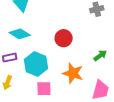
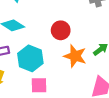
orange star: (73, 73) -> (75, 56), moved

